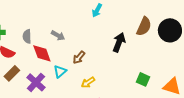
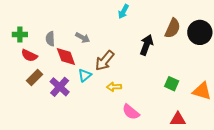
brown arrow: (79, 57) -> (105, 61), size x1.5
yellow arrow: (88, 82) -> (114, 87), turned 32

